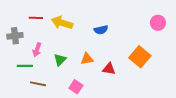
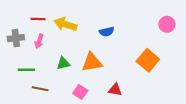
pink arrow: (37, 50) -> (39, 41), moved
orange triangle: (87, 59) -> (92, 62), size x1.5
green triangle: (60, 60) -> (63, 63), turned 32
red triangle: (109, 69) -> (115, 90), moved

